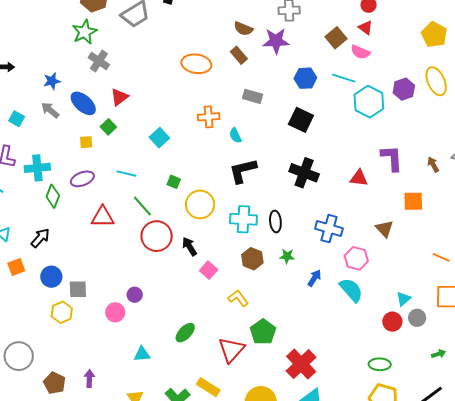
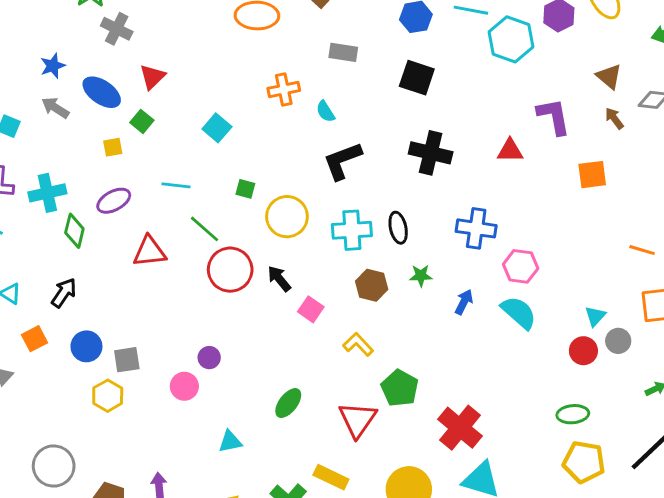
brown triangle: (384, 229) -> (609, 76), moved

